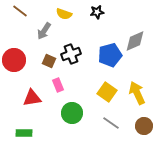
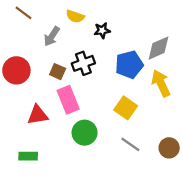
black star: (97, 12) -> (102, 30), moved
pink rectangle: (58, 85) -> (68, 100), size x1.6
yellow arrow: (137, 93) -> (161, 83), moved

